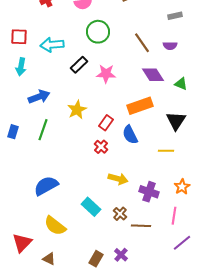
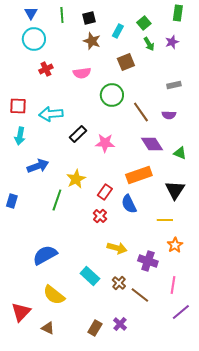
green circle: (98, 32) -> (112, 95), moved
green line: (43, 130) -> (57, 200), moved
orange star: (182, 187) -> (175, 245), moved
brown line: (141, 226) -> (140, 295), turned 36

